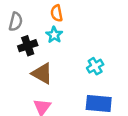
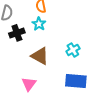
brown triangle: (42, 73) -> (40, 56), moved

